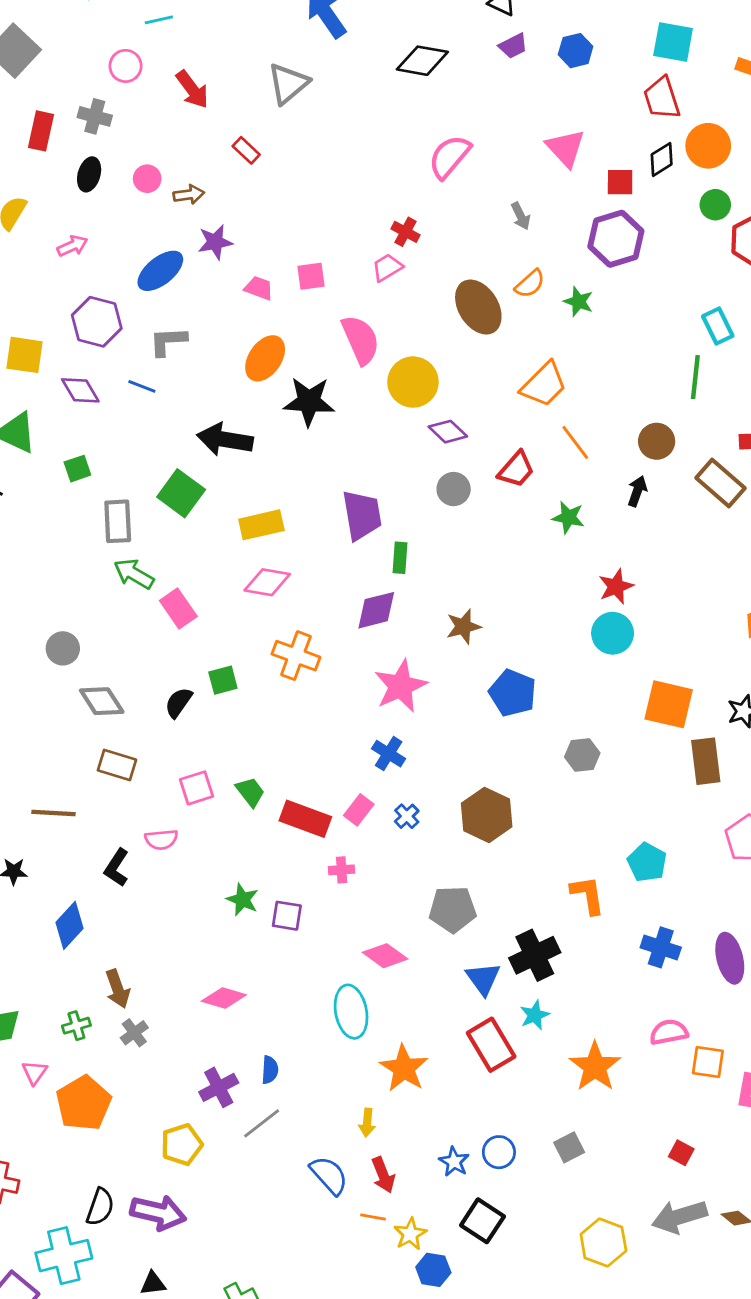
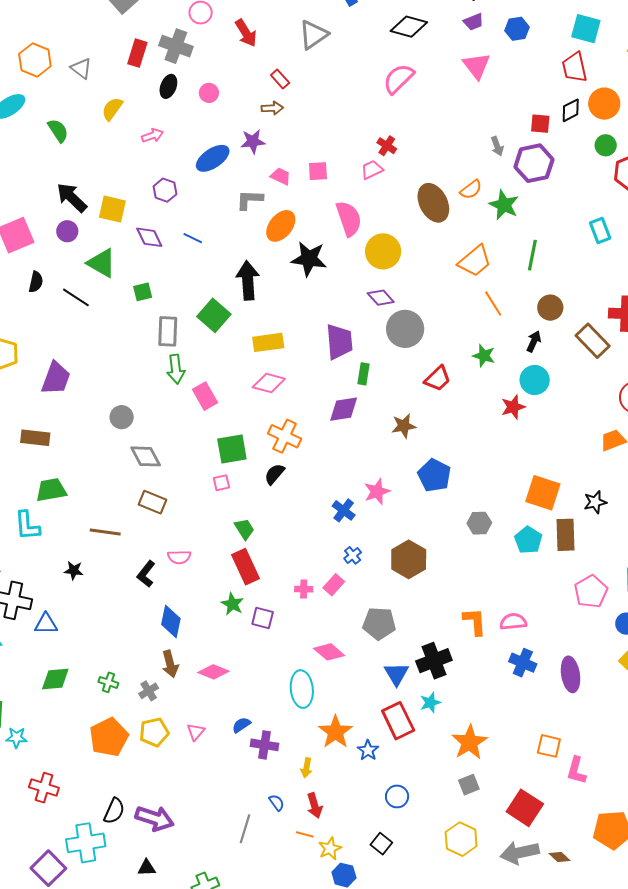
gray cross: (95, 116) -> (176, 46), size x1.4
pink triangle: (566, 148) -> (477, 66), moved
pink semicircle: (449, 157) -> (399, 79), moved
brown arrow: (189, 195) -> (272, 108), moved
gray arrow: (521, 216) -> (497, 146), moved
green star: (578, 302) -> (504, 205), size x1.4
purple hexagon: (97, 322) -> (165, 190), size x0.7
gray L-shape: (168, 341) -> (250, 200), moved
green line: (695, 377) -> (532, 255), moved
purple diamond: (448, 432) -> (381, 298), moved
black arrow: (225, 439) -> (248, 280), turned 72
red trapezoid: (516, 469) -> (438, 379), moved
gray circle: (454, 489) -> (405, 329), size x1.6
green arrow: (134, 574) -> (176, 369), turned -132
cyan circle: (613, 633) -> (535, 380), moved
green square: (223, 680) -> (232, 449), size x1.5
pink star: (401, 686) -> (377, 491), moved, size x0.7
black semicircle: (179, 703) -> (274, 474), moved
pink square: (196, 788) -> (221, 483), moved, size x0.7
pink rectangle: (359, 810) -> (334, 585), moved
red rectangle: (305, 819) -> (245, 567), moved, turned 40
cyan pentagon: (647, 862) -> (528, 540), moved
blue diamond: (70, 925) -> (171, 622), moved, turned -36
brown arrow: (118, 989) -> (170, 664), moved
green cross: (76, 1026) -> (108, 682), turned 30
pink semicircle: (669, 1032) -> (513, 622), moved
blue semicircle: (270, 1070) -> (241, 725), turned -132
pink triangle: (35, 1072) -> (196, 732), moved
purple cross: (219, 1087) -> (265, 745), moved, turned 32
gray line: (262, 1123) -> (245, 829), moved, turned -40
yellow pentagon: (182, 1145) -> (154, 732), moved
gray square: (569, 1147) -> (469, 785), moved
red square: (681, 1153) -> (525, 808), size x2.0
blue star: (454, 1162) -> (368, 750), moved
blue semicircle: (329, 1175) -> (277, 803), size x0.6
black square: (482, 1221) -> (381, 844), size x0.7
yellow hexagon: (603, 1242) -> (461, 839), moved

